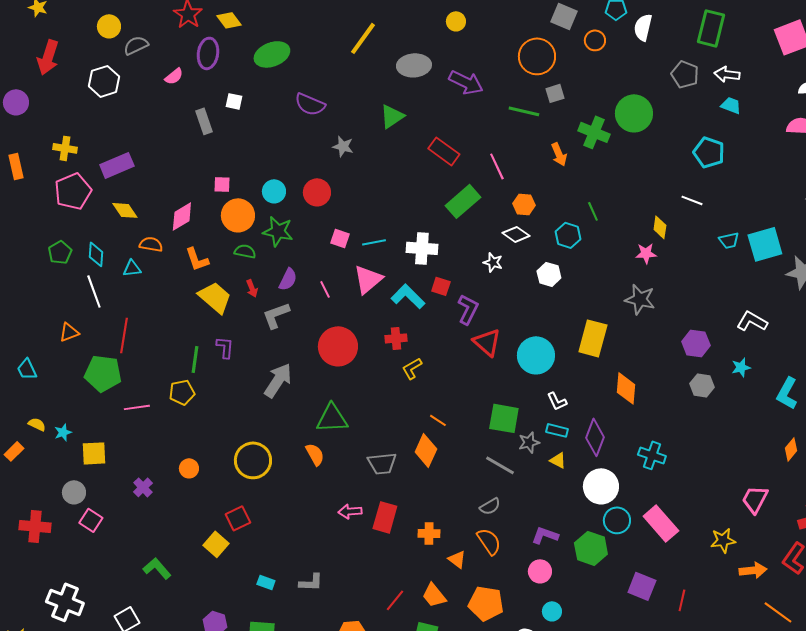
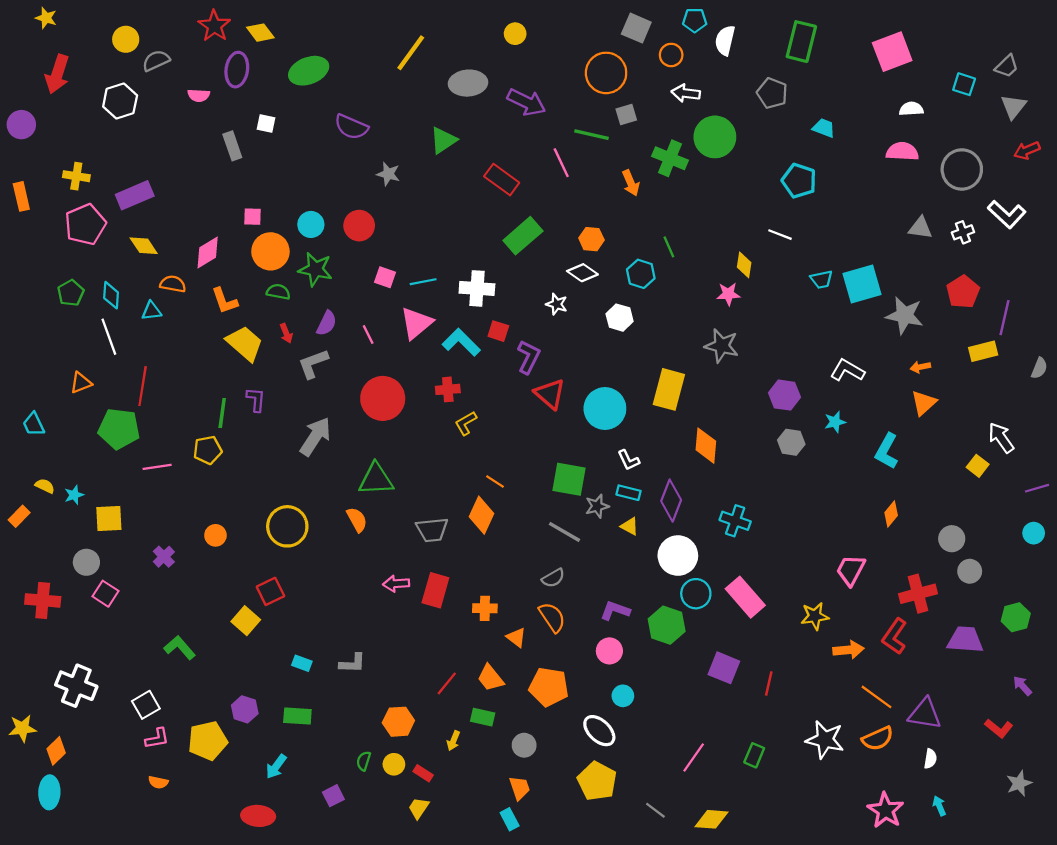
white arrow: (727, 74) -> (686, 93), moved
pink semicircle: (174, 76) -> (199, 95), turned 42
pink line: (497, 166) -> (561, 163), moved

